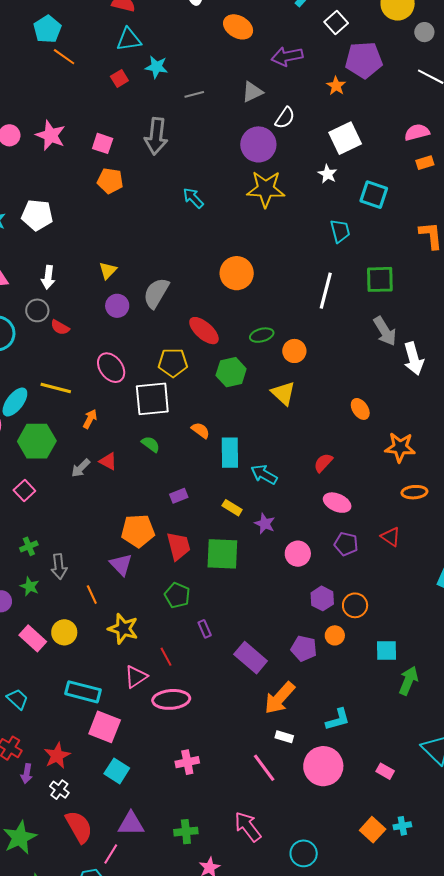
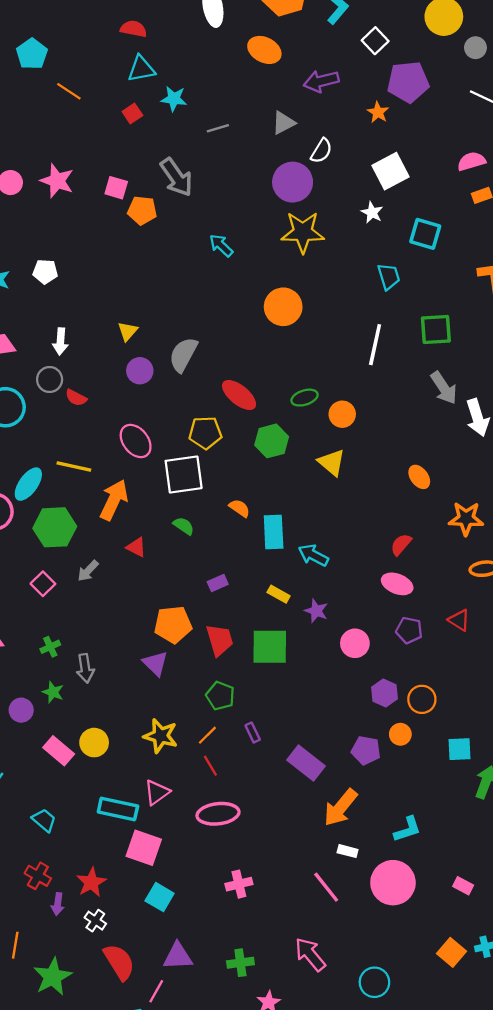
cyan pentagon: (47, 29) -> (32, 54), moved
gray arrow: (156, 136) -> (176, 177), turned -39
orange pentagon: (110, 181) -> (142, 210), moved
white pentagon: (37, 215) -> (45, 272), size x0.7
orange circle: (237, 273) -> (283, 307), moved
orange arrow: (90, 419) -> (114, 500), size x1.8
red semicircle: (323, 463) -> (401, 545), moved
gray arrow: (81, 468) -> (88, 571), moved
orange line: (92, 595) -> (207, 735), moved, turned 72
pink triangle: (136, 677) -> (157, 792), moved

